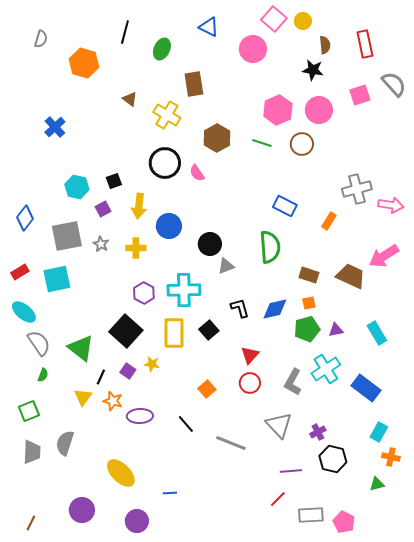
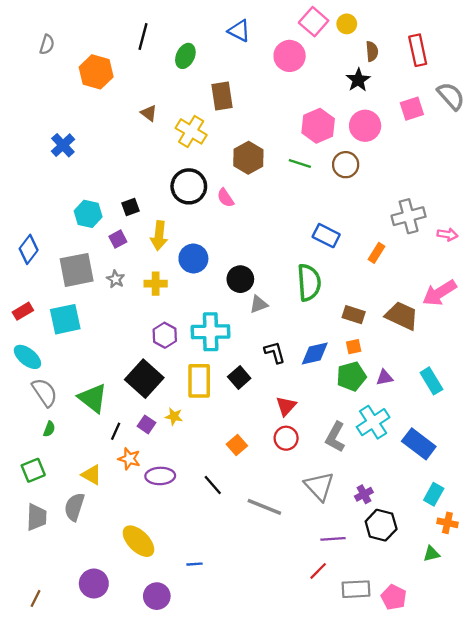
black star: (313, 70) -> (358, 80), turned 30
pink arrow: (391, 205) -> (447, 234), size x0.7
yellow triangle: (83, 397) -> (92, 475), moved, turned -36

